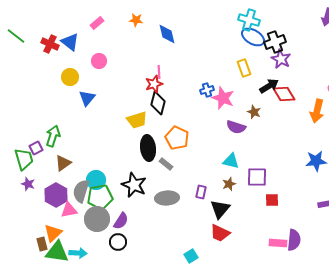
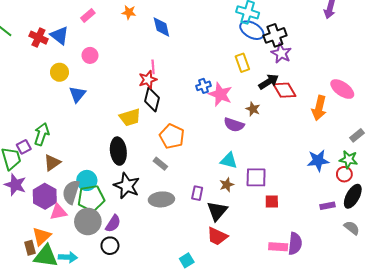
black ellipse: (148, 148) -> (118, 151), moved
purple star: (28, 184) -> (15, 185), size x1.5

